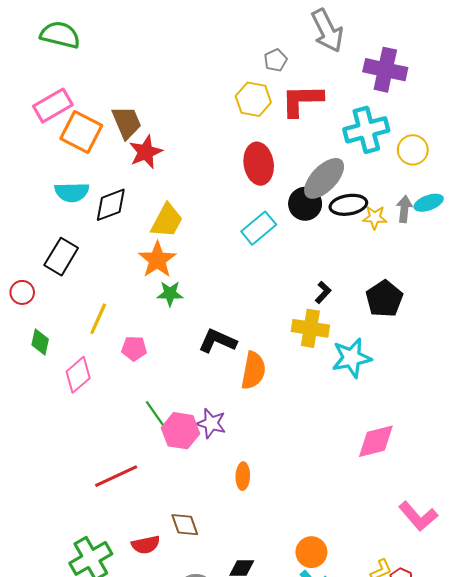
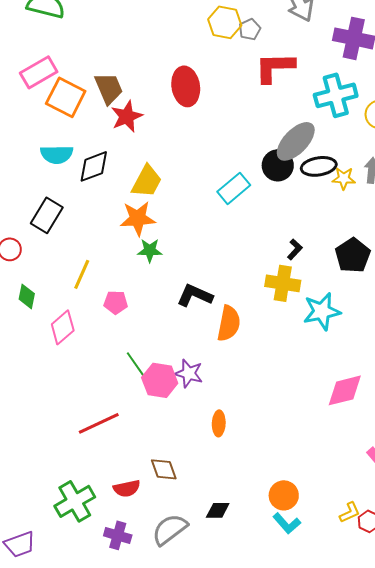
yellow hexagon: (253, 99) -> (225, 22), moved
red ellipse: (259, 164) -> (186, 86), moved
orange star: (157, 260) -> (138, 218), turned 30

